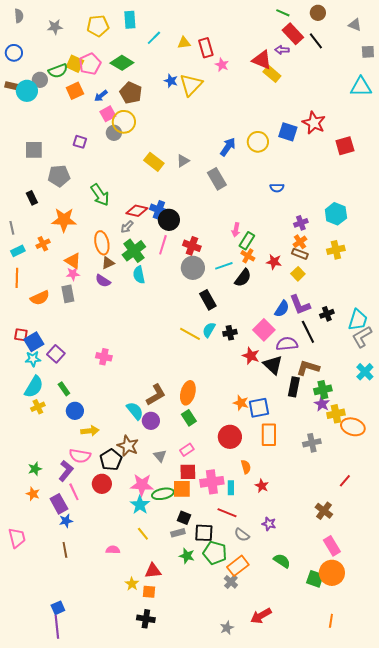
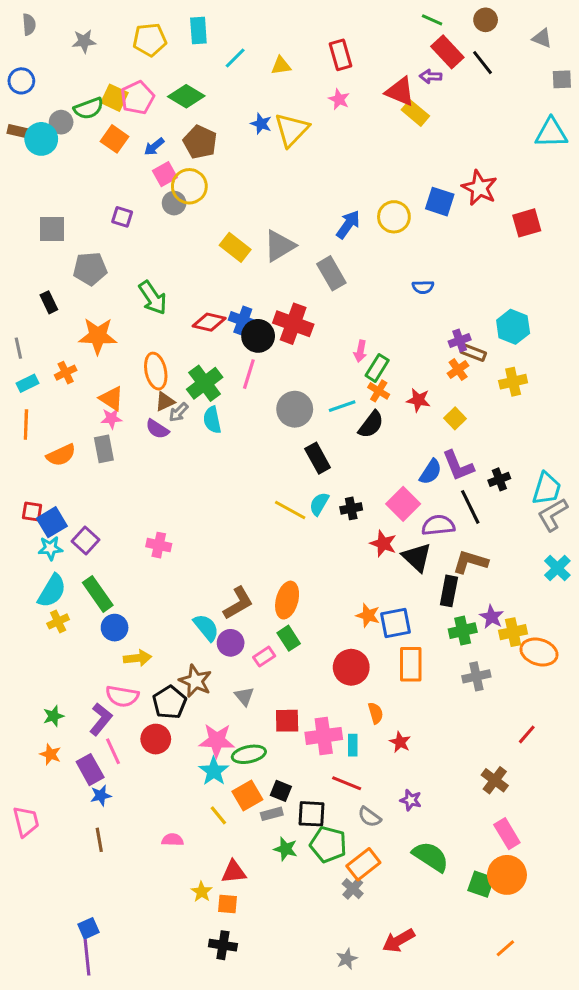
red rectangle: (206, 48) -> (340, 55), moved
orange square: (75, 91) -> (115, 139), turned -30
gray triangle: (183, 161) -> (279, 246), size x1.6
gray arrow: (127, 227) -> (179, 412), moved
red cross: (192, 246) -> (293, 324), moved, size x1.4
brown rectangle: (300, 254) -> (473, 353), moved
green rectangle: (64, 389) -> (98, 594), size x1.6
green cross: (323, 390) -> (463, 631), moved
pink rectangle: (187, 450) -> (264, 657), moved
orange square: (182, 489) -> (247, 796), moved, turned -30
green semicircle: (282, 561) -> (431, 857), size x1.4
orange line: (331, 621) -> (505, 948), turned 40

